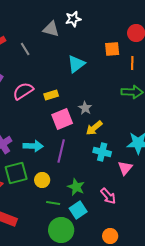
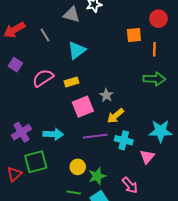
cyan triangle: (76, 64) -> (77, 50), moved
purple line: (61, 151) -> (95, 136), moved, turned 70
yellow circle: (42, 180) -> (78, 167), moved
green star: (76, 187) -> (97, 176), turned 30

